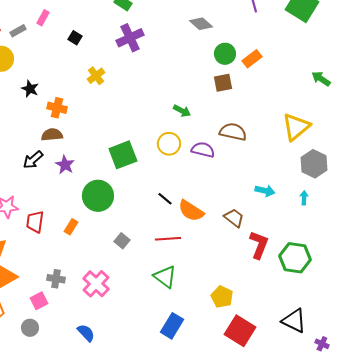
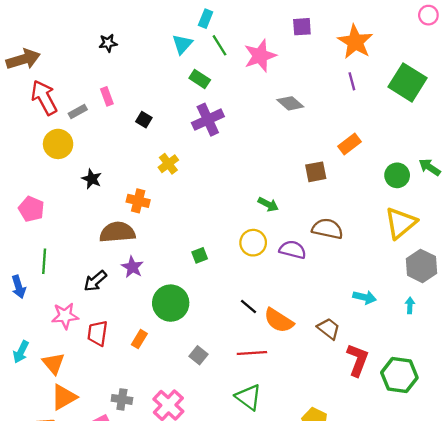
pink rectangle: (43, 18) -> (107, 96), turned -49
green circle: (225, 54) -> (397, 175), moved
orange cross: (57, 108) -> (138, 201), moved
brown semicircle: (52, 135) -> (117, 232), size x1.4
green square: (123, 155) -> (200, 255), size x0.5
black arrow: (33, 160) -> (95, 281), moved

